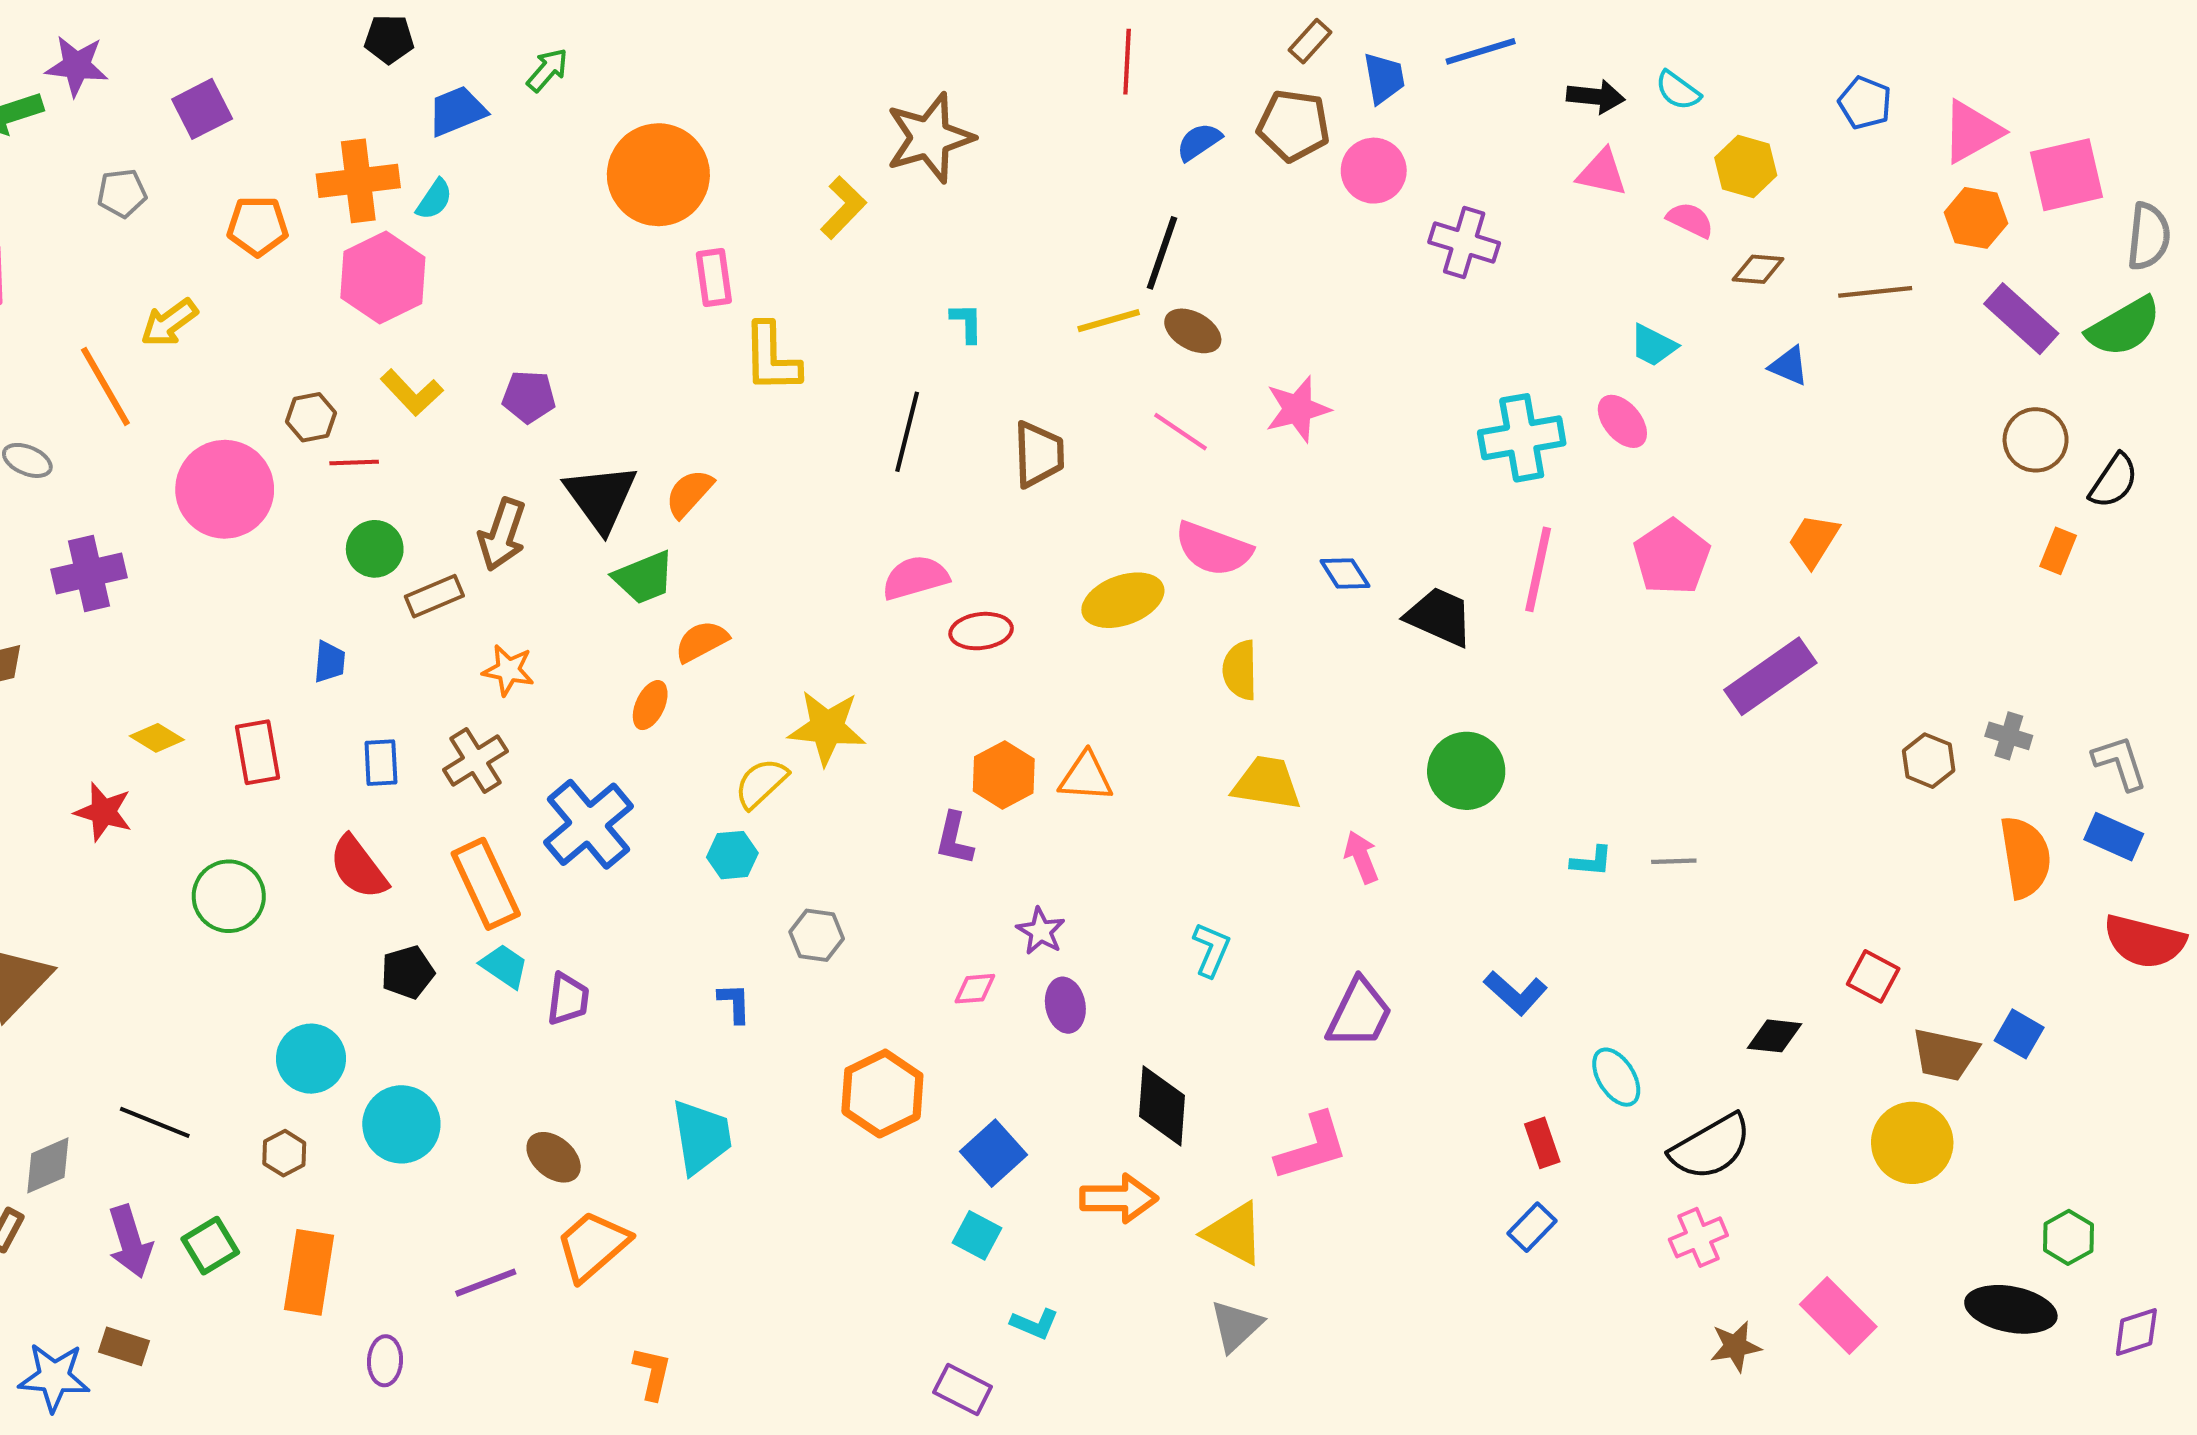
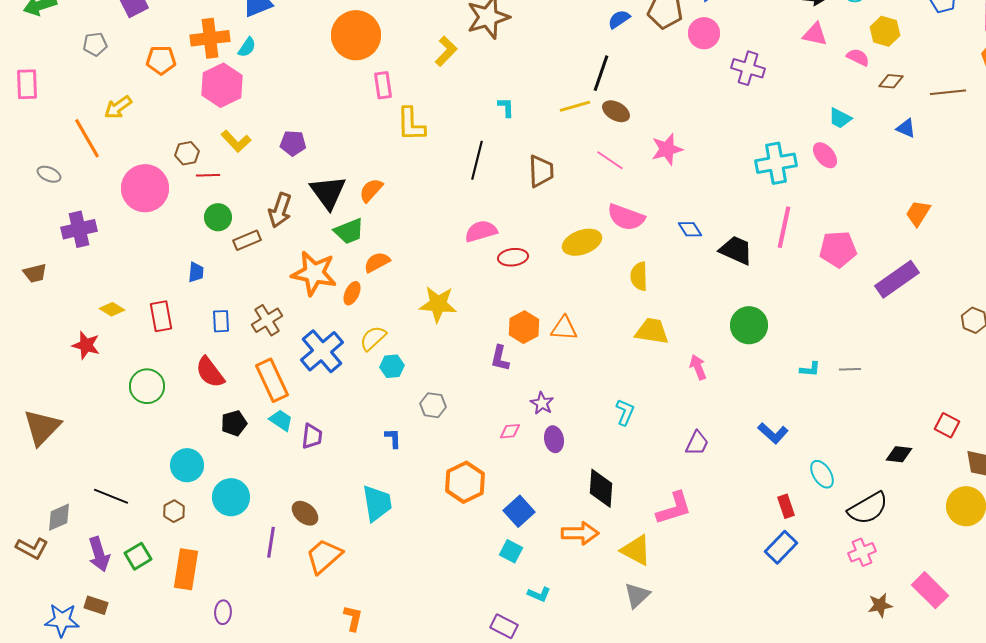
pink pentagon: (1672, 557) -> (838, 249), moved, turned 30
orange star: (508, 670) -> (314, 273), moved, size x1.8
yellow semicircle: (761, 783) -> (373, 338), moved
purple trapezoid: (1359, 1013) -> (697, 443), size x0.7
blue rectangle: (1532, 1227) -> (781, 547), size x1.4
purple line: (486, 1283) -> (271, 542), moved, turned -60

